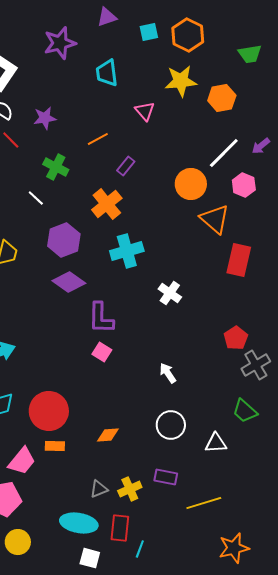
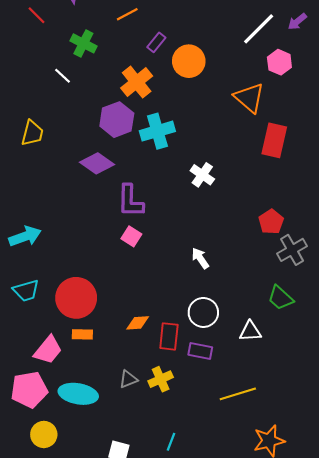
orange circle: (191, 184) -> (189, 61), moved
purple hexagon: (64, 240) -> (117, 120), moved
purple rectangle: (166, 477) -> (200, 351), moved
cyan ellipse: (79, 523) -> (78, 394), moved
red rectangle: (120, 528) -> (169, 336), moved

